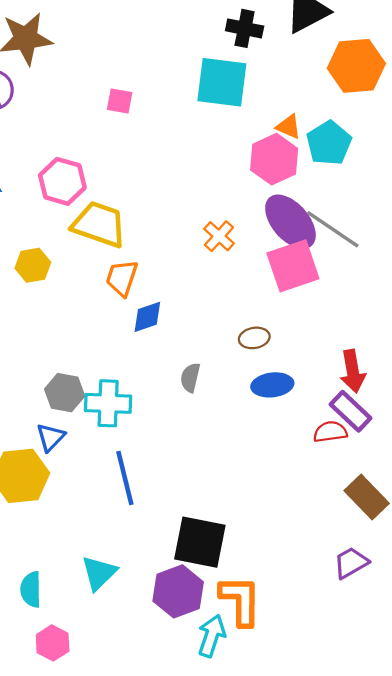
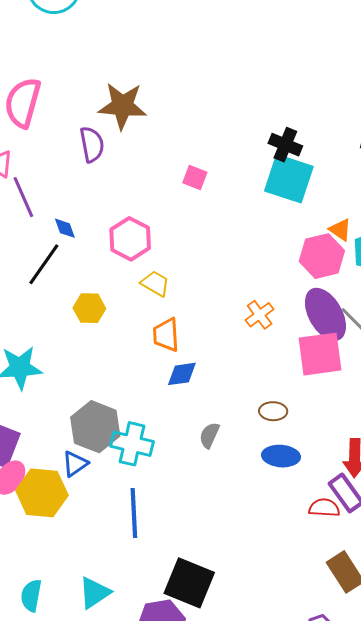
black cross: (245, 28) -> (285, 145), moved
yellow trapezoid: (99, 224) -> (155, 283), size x0.6
orange trapezoid: (122, 278) -> (166, 335), turned -33
gray hexagon: (65, 393) -> (95, 427), size x1.4

